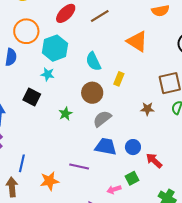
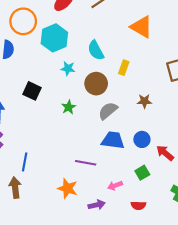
cyan star: (48, 74) -> (68, 68), moved
brown star: (147, 109) -> (144, 101), moved
orange star: (49, 181) -> (68, 188), moved, turned 30
pink arrow: (114, 189) -> (115, 186), moved

